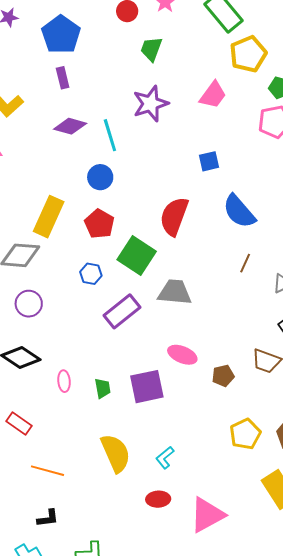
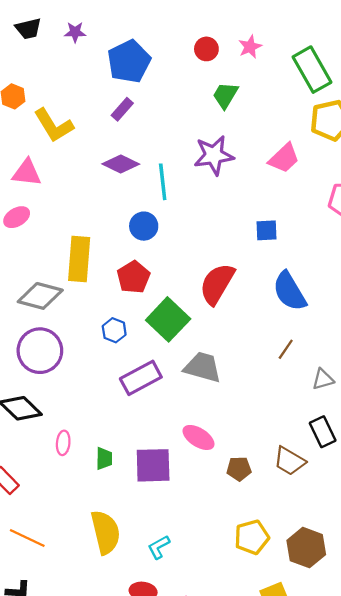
purple rectangle: (63, 78) -> (122, 109), turned 45
yellow rectangle: (49, 217) -> (79, 259), turned -30
purple circle: (29, 304) -> (40, 351), size x1.5

